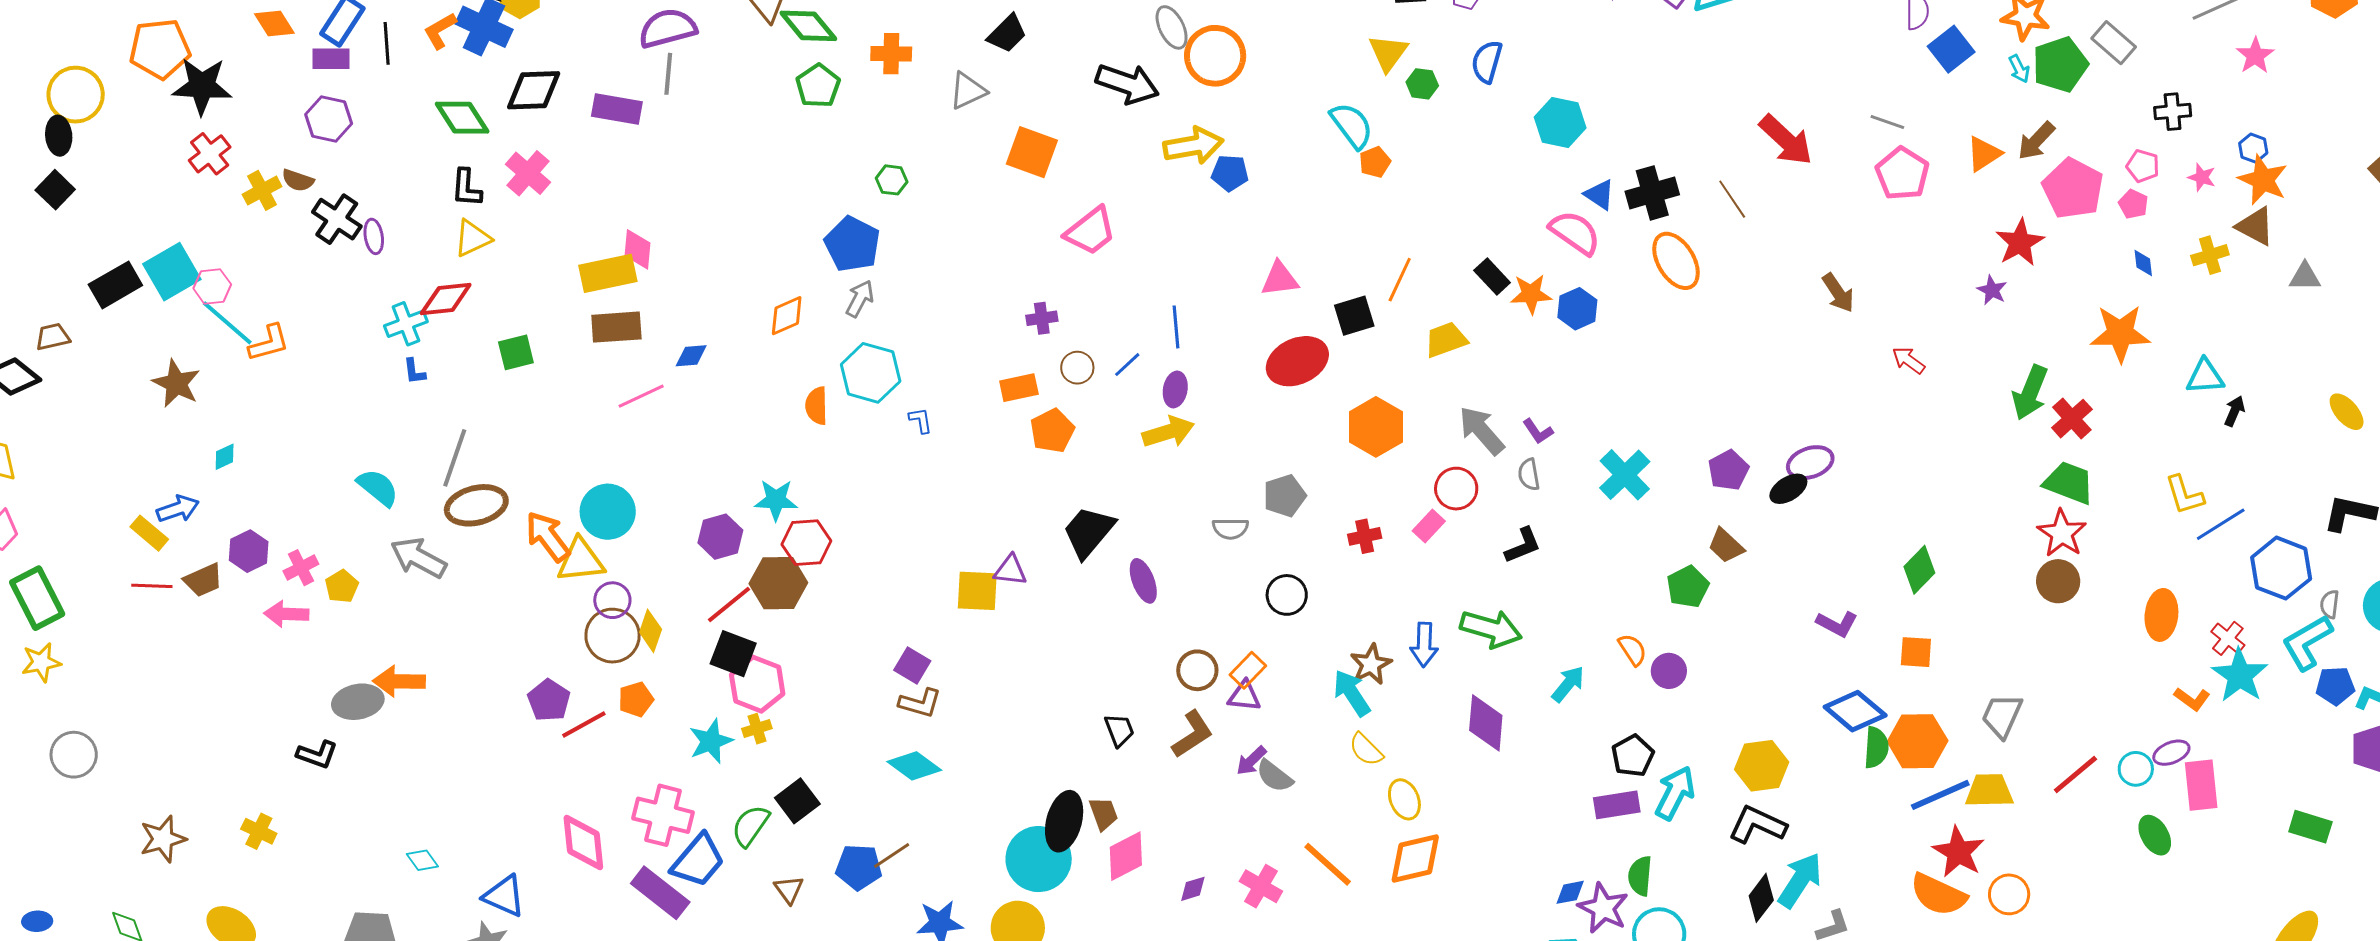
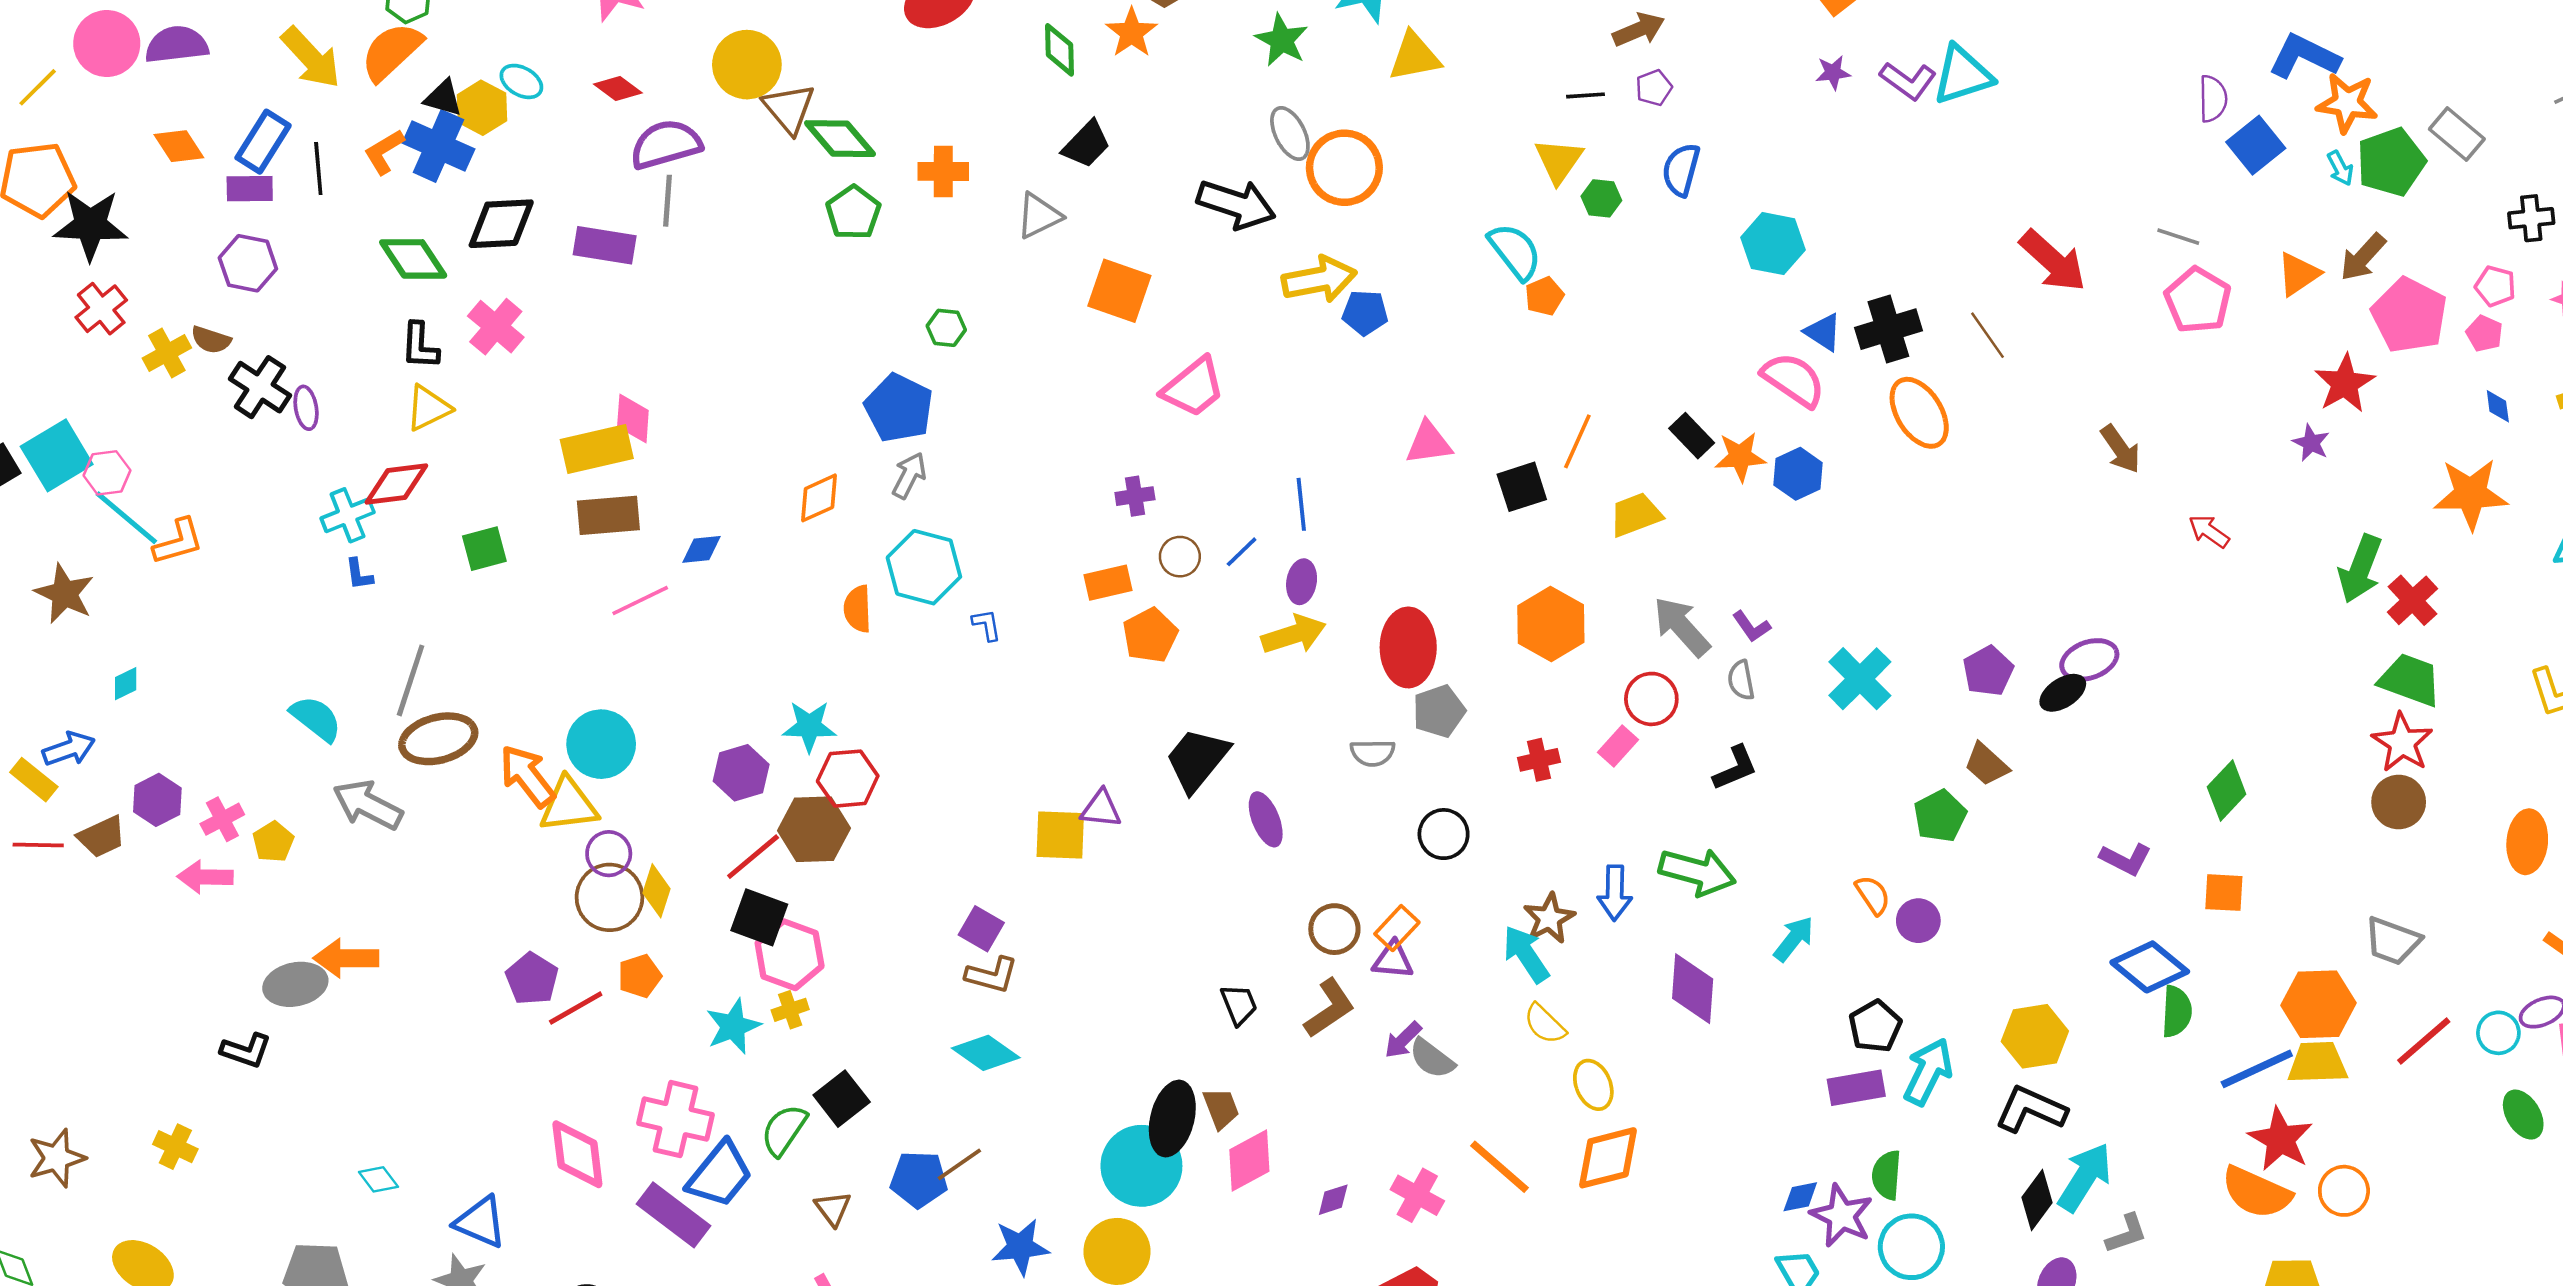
red ellipse: (1297, 361) -> (1408, 647), moved, turned -64
gray trapezoid: (2002, 716) -> (2393, 941), moved, turned -93
orange hexagon: (1918, 741) -> (2319, 1004), moved

